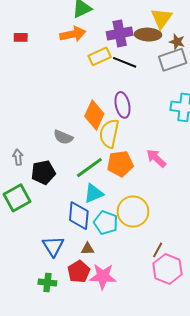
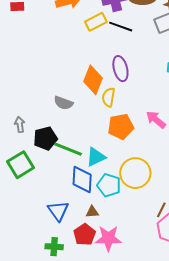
yellow semicircle: (109, 133) -> (109, 97), size x0.7
green line: (89, 168) -> (68, 149), moved, turned 60

